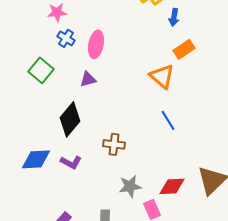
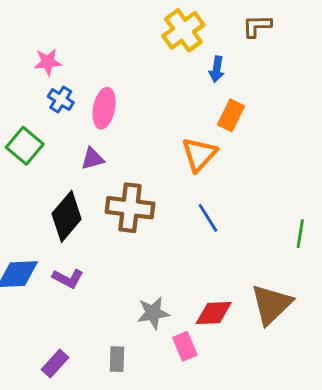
orange rectangle: (184, 49) -> (231, 115), turned -30
orange triangle: (162, 76) -> (199, 154), turned 32
brown cross: (114, 144) -> (130, 208), moved, size x1.5

